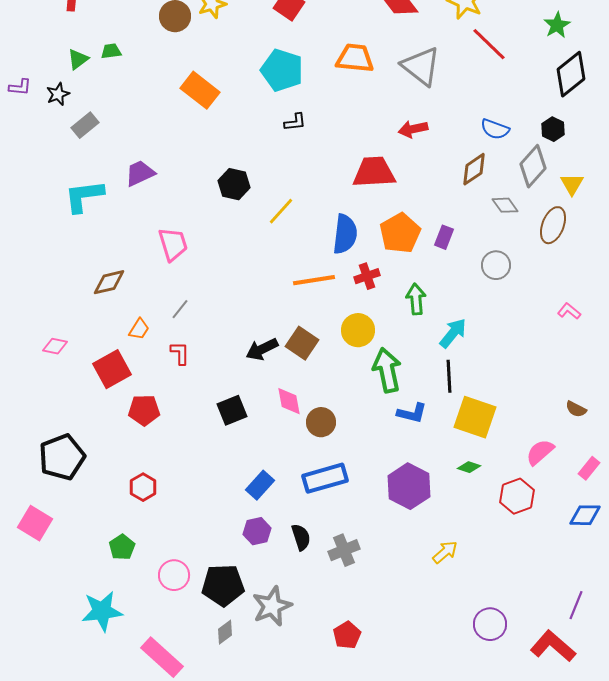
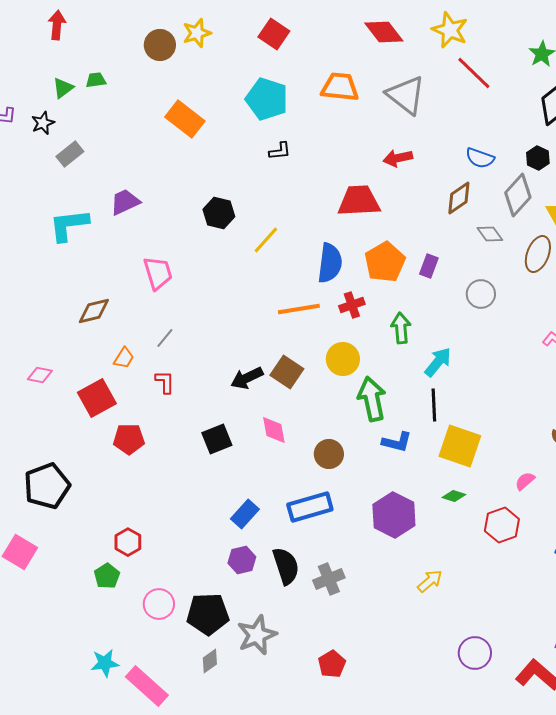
brown circle: (321, 422) -> (329, 454), moved
pink semicircle: (540, 452) -> (525, 481), size x0.7
red hexagon: (143, 487) -> (128, 542), moved
black semicircle: (301, 537) -> (286, 566), size x1.4
cyan star: (102, 611) -> (105, 663), moved, size x0.7

